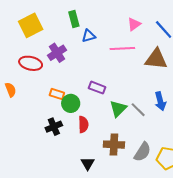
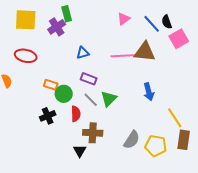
yellow square: (31, 25) -> (26, 20), turned 30
blue triangle: (89, 36) -> (83, 53), moved
pink line: (122, 49) -> (123, 56), moved
purple cross: (57, 53) -> (57, 27), moved
gray line: (138, 110) -> (91, 100), moved
brown cross: (114, 145) -> (93, 133), moved

